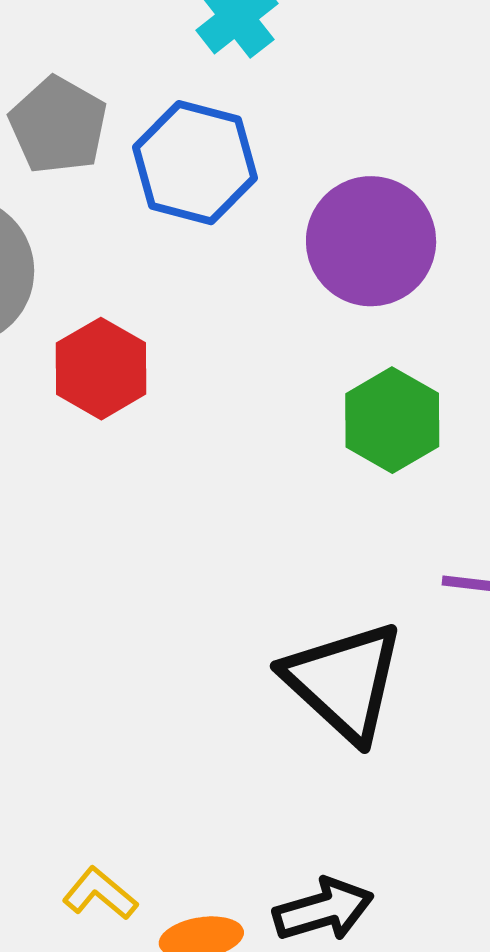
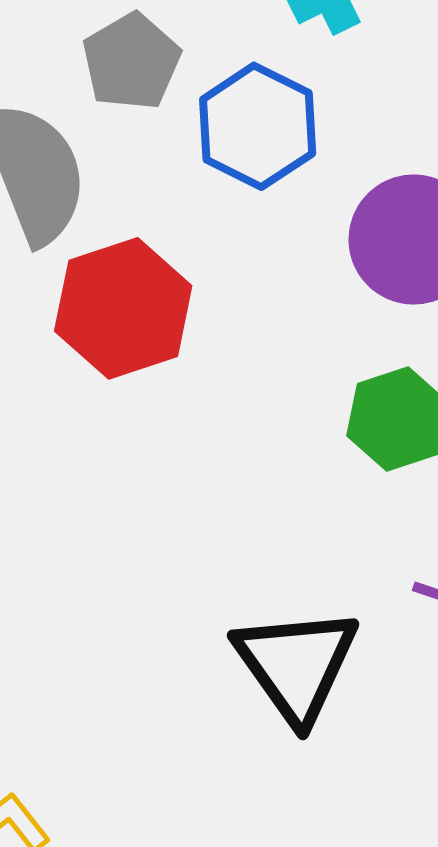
red hexagon: (101, 369) -> (123, 308), size x1.4

